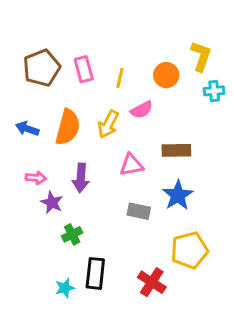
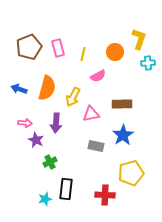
yellow arrow: (108, 124) -> (73, 97), moved
red cross: (152, 282) -> (105, 195), turned -30

